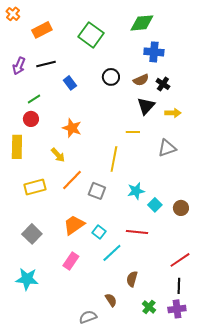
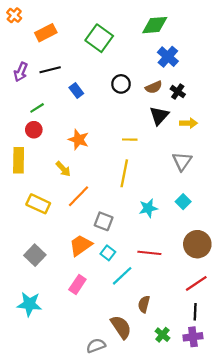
blue cross: (154, 52) -> (168, 57), turned 36
yellow line: (133, 132) -> (130, 140), moved
gray triangle: (167, 148) -> (182, 161), turned -36
yellow rectangle: (35, 187) -> (38, 204), turned 40
gray square: (97, 191) -> (104, 221), moved
cyan square: (155, 205) -> (183, 202), moved
brown circle: (181, 208) -> (197, 244), moved, size x1.6
brown semicircle: (111, 300) -> (121, 327), size x1.6

